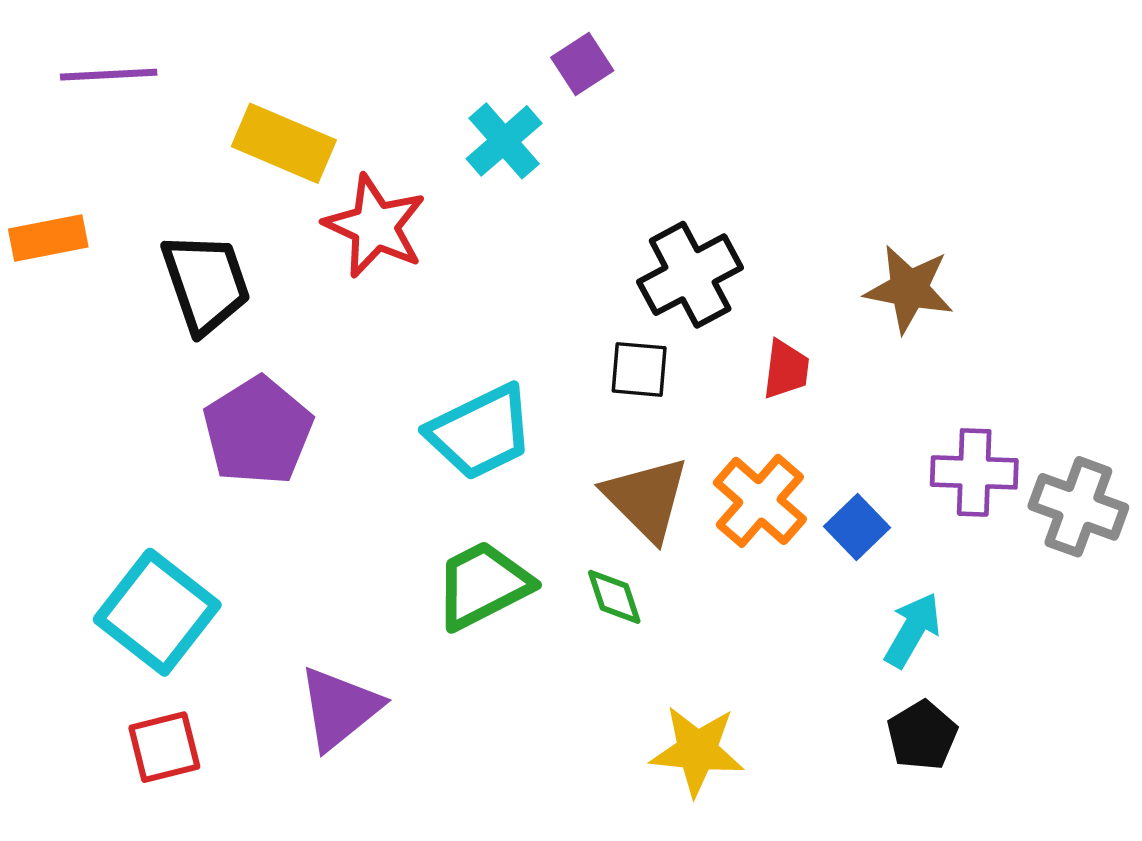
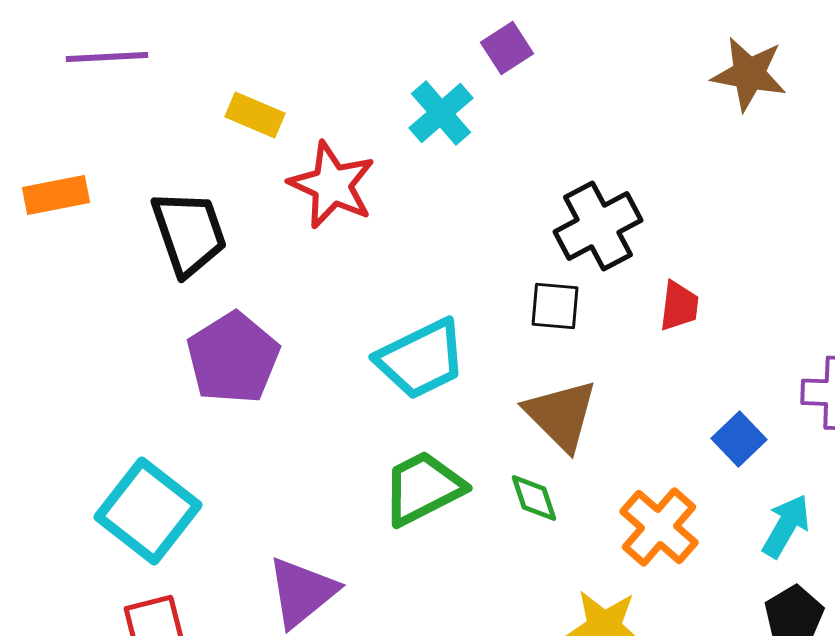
yellow rectangle: (284, 143) -> (255, 115), size x0.7
brown star: (909, 289) -> (749, 74), moved
orange cross: (760, 501) -> (659, 527), moved

